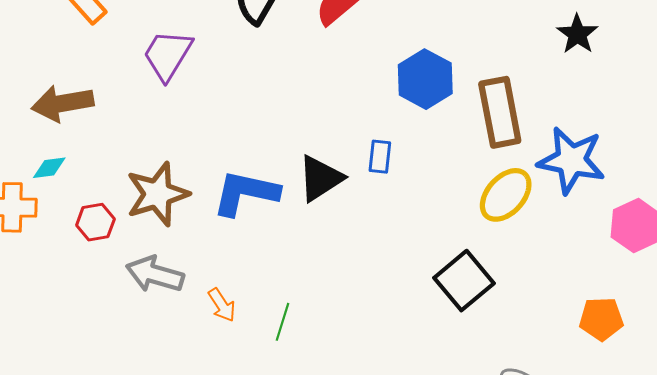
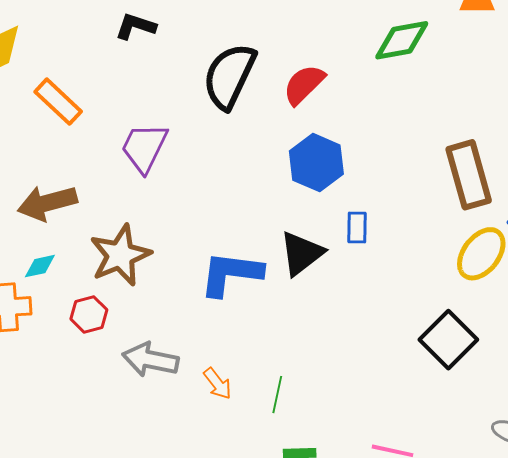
blue hexagon: (425, 79) -> (316, 163), moved
brown star: (157, 194) -> (120, 255), moved

